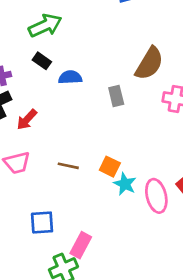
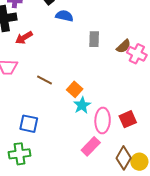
brown semicircle: (149, 63) -> (124, 46), moved, size x0.6
blue square: (42, 222) -> (29, 124), moved
pink rectangle: (81, 245) -> (91, 146), moved

